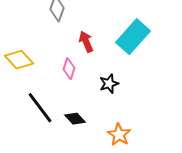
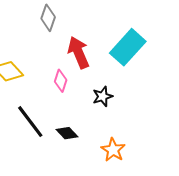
red arrow: (86, 42) -> (78, 52), size x1.4

